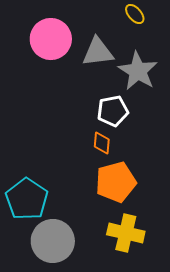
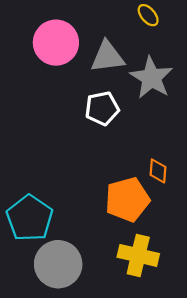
white pentagon: (113, 111) -> (102, 108), moved
orange diamond: (102, 143) -> (158, 171), moved

